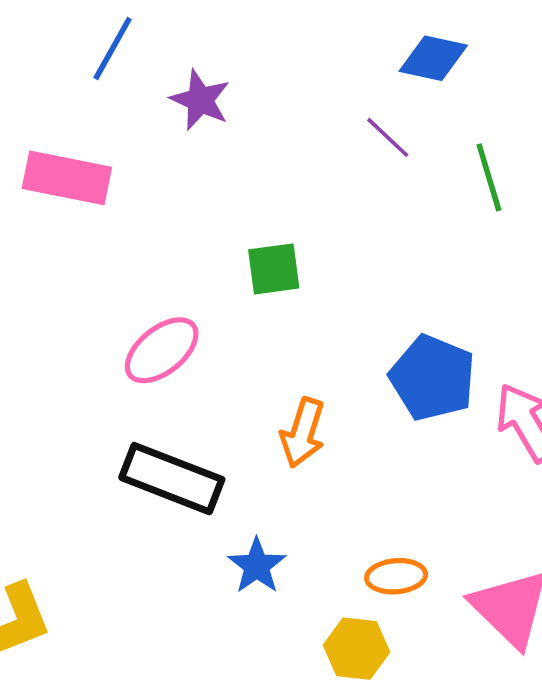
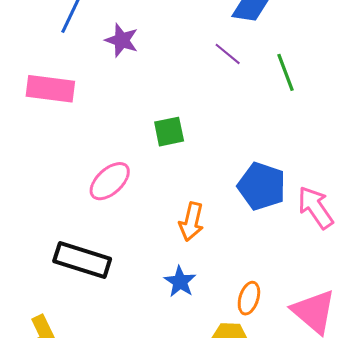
black rectangle: (172, 479) -> (82, 260), moved
blue star: (257, 566) -> (180, 282), moved
orange ellipse: (396, 576) -> (249, 298), turned -64

